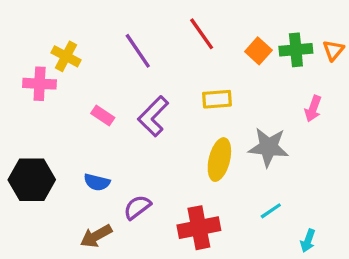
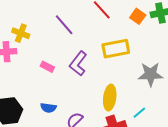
yellow rectangle: (217, 99) -> (116, 49), size x1.5
yellow ellipse: (219, 160) -> (110, 98), moved
cyan line: (271, 211) -> (139, 113), moved

